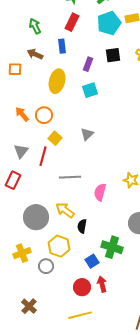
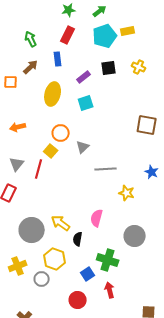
brown arrow: (35, 54) -> (31, 67), turned 112
purple rectangle: (88, 64) -> (84, 77), turned 32
orange arrow: (22, 114) -> (18, 127), turned -63
orange circle: (44, 115) -> (61, 133), moved
gray line: (70, 177) -> (106, 169), moved
pink semicircle: (100, 192) -> (97, 218), moved
red arrow: (102, 284) -> (110, 290), moved

